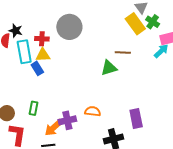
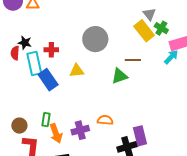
gray circle: (69, 27) -> (95, 39), moved
yellow triangle: (43, 55) -> (77, 71), moved
blue rectangle: (37, 68) -> (48, 80), size x1.5
purple rectangle: (136, 118) -> (140, 136), moved
orange arrow: (53, 128) -> (56, 133), moved, turned -66

